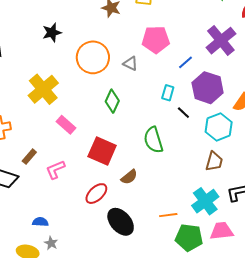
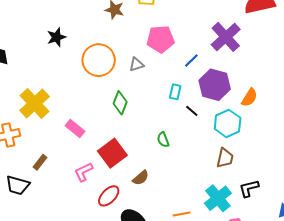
gray triangle: (130, 64) -> (136, 64), turned -42
yellow cross: (43, 89) -> (35, 103), moved
green semicircle: (153, 140) -> (163, 140), size x0.6
red square: (102, 151) -> (112, 153), turned 32
pink L-shape: (55, 170) -> (84, 172), moved

